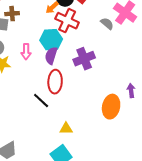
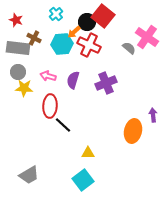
brown cross: (12, 14) -> (34, 38), turned 32
cyan hexagon: (51, 40) -> (62, 44), moved
pink arrow: (26, 52) -> (48, 76), turned 105
red ellipse: (55, 82) -> (50, 106), moved

